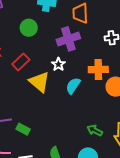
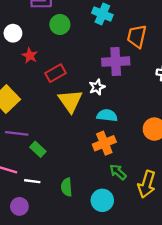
green circle: (29, 28) -> (60, 24), moved
orange cross: (98, 70) -> (104, 143), moved, turned -36
cyan semicircle: (73, 86) -> (107, 115), turned 48

